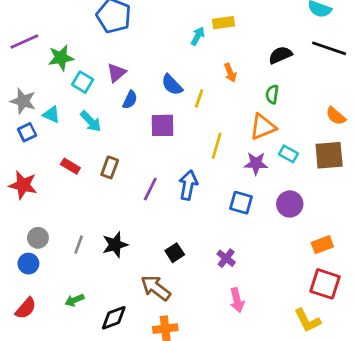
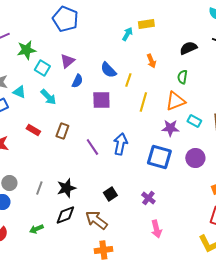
yellow line: (217, 146) -> (143, 102), moved
purple line: (150, 189) -> (92, 147), turned -60
blue square: (241, 203) -> (159, 157), size x1.4
black diamond: (114, 318) -> (65, 215), moved

